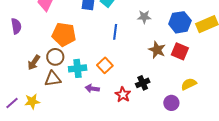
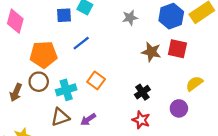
blue line: (115, 32) -> (81, 43), moved, turned 56
brown triangle: (53, 79) -> (60, 117), moved
purple arrow: (92, 88) -> (88, 119), moved, turned -32
red star: (123, 95) -> (141, 120), moved

